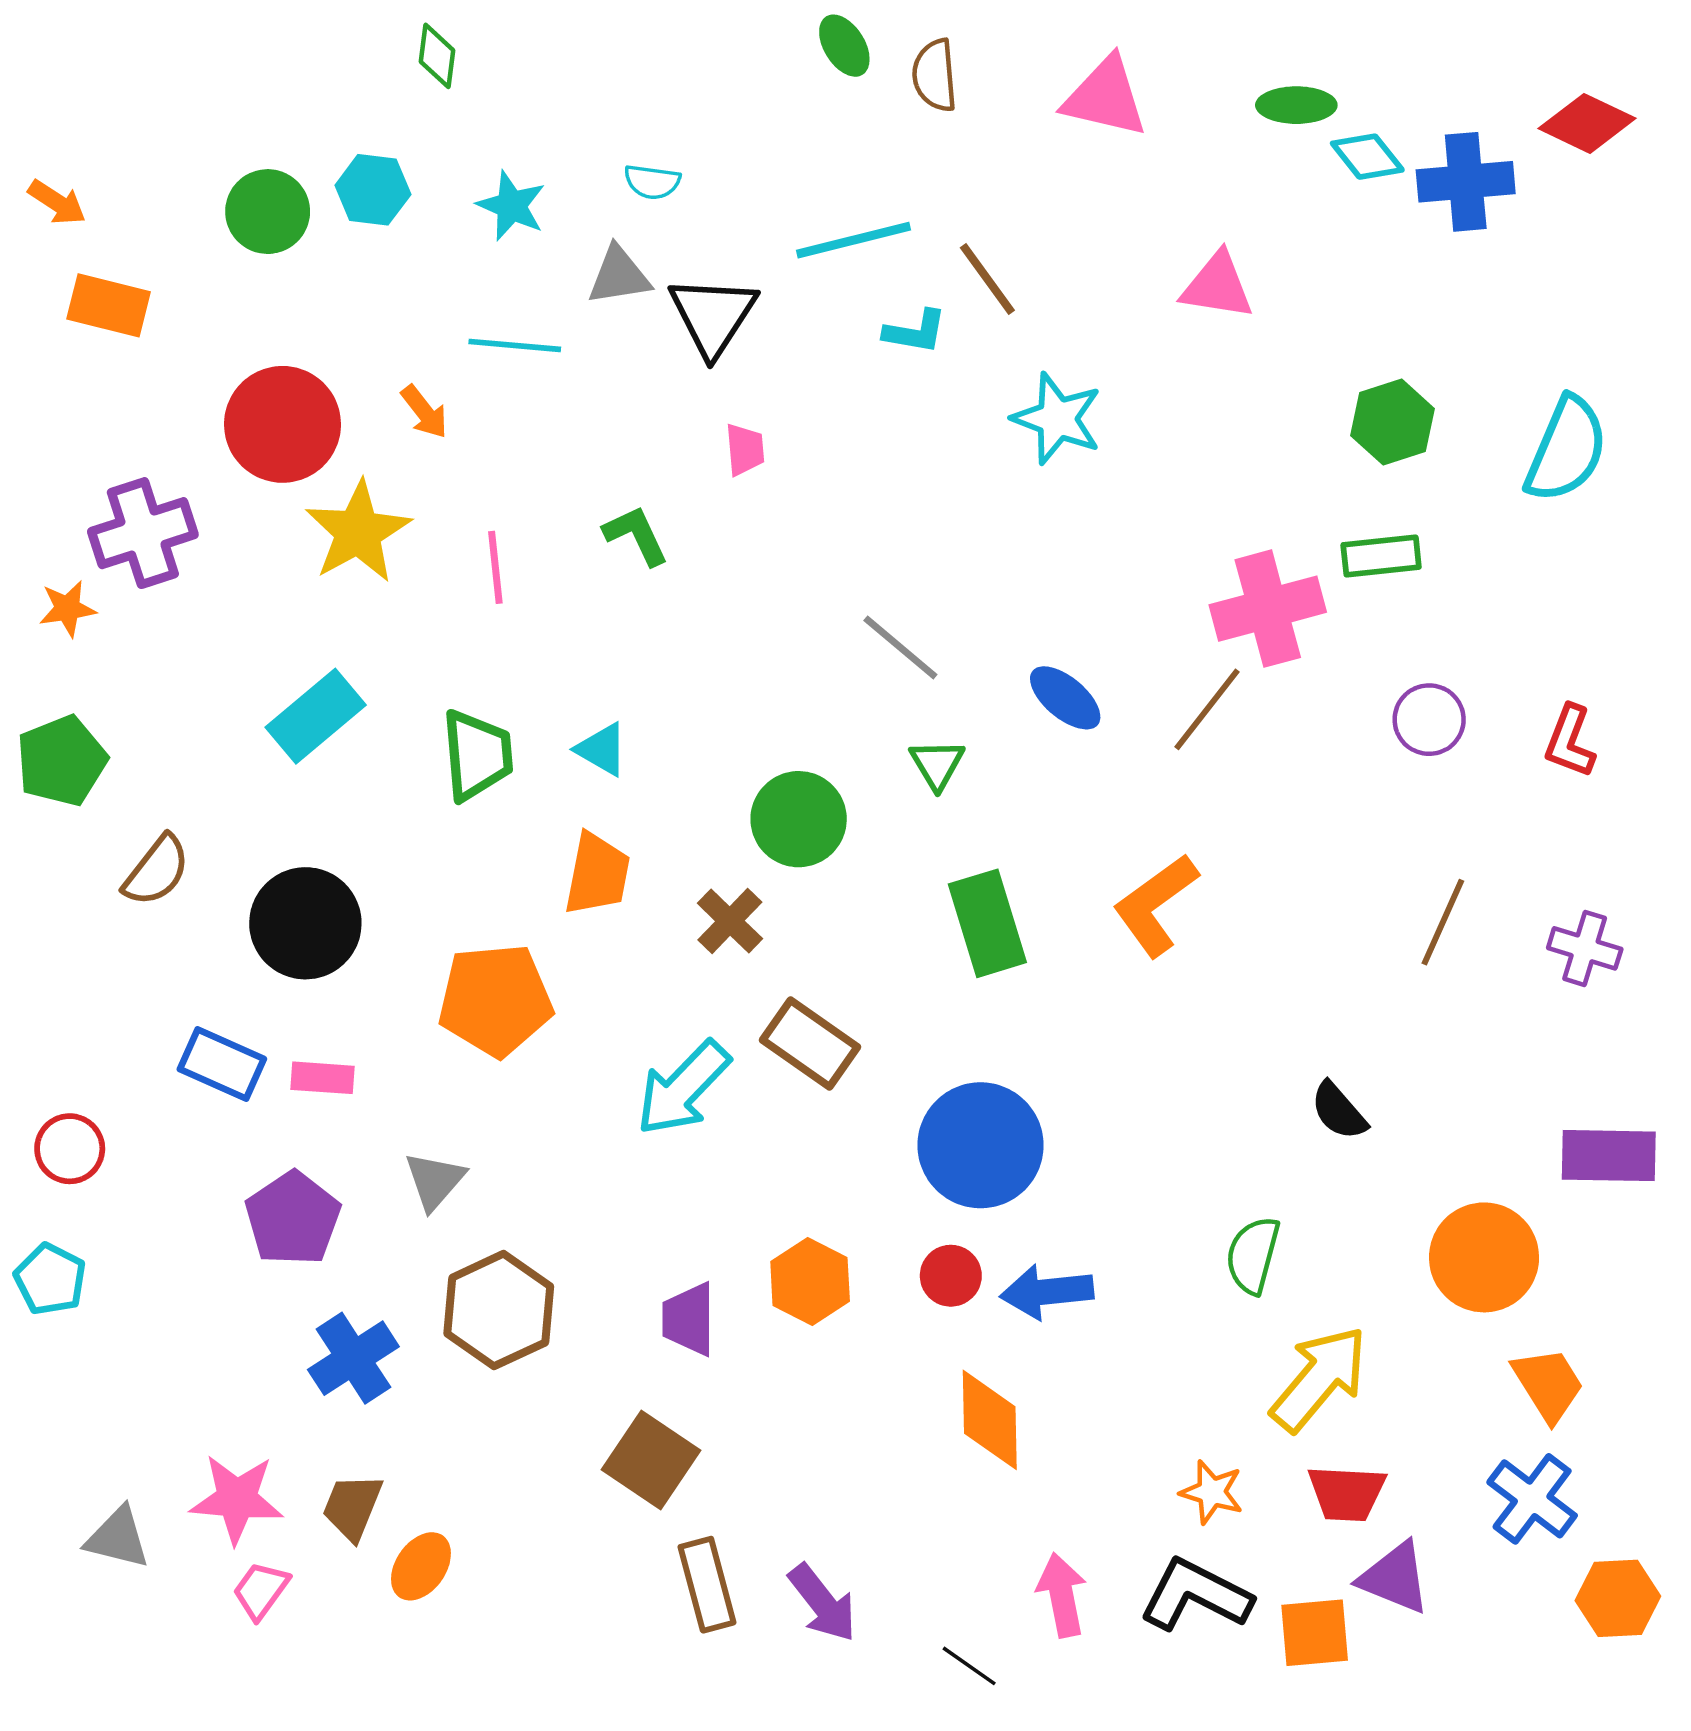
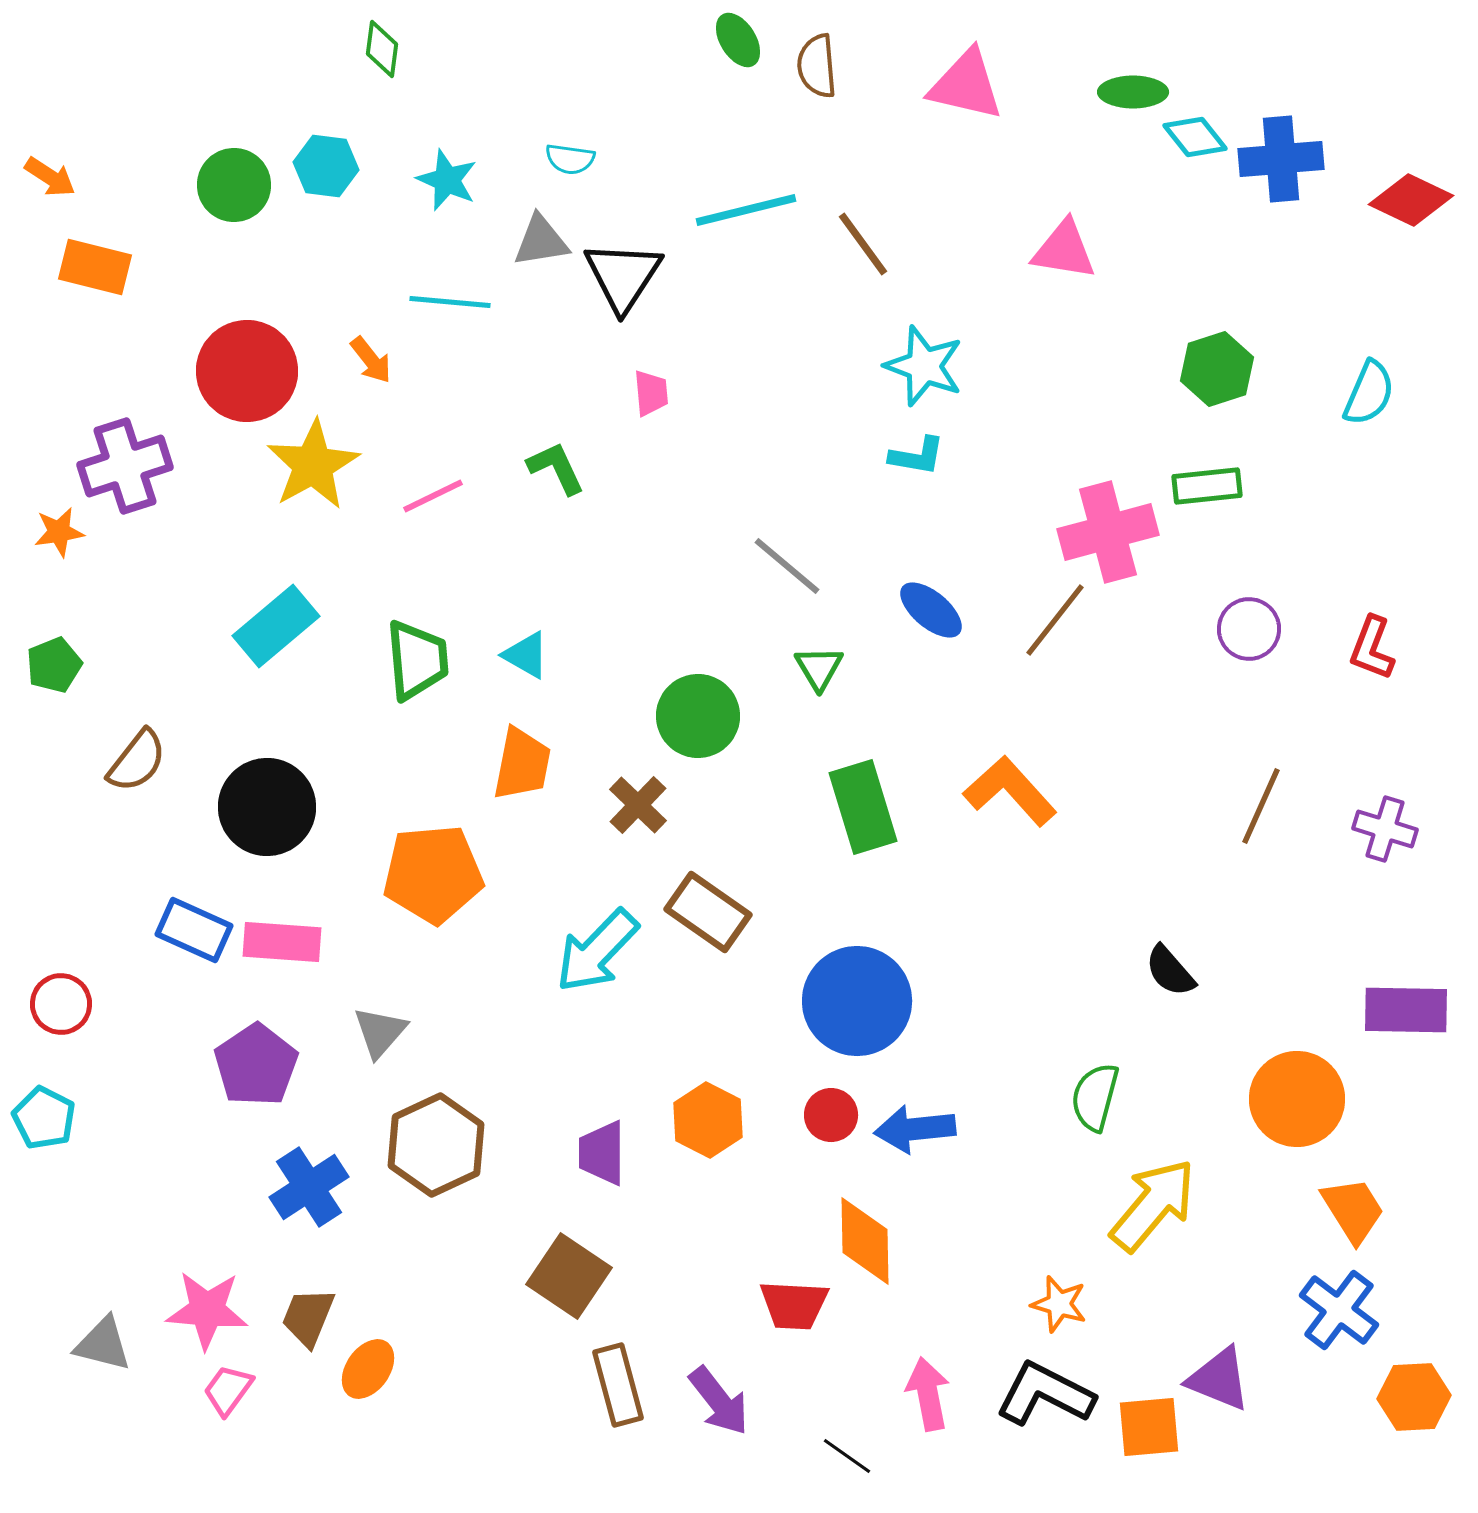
red diamond: (1587, 123) -> (1411, 200), moved
cyan L-shape: (915, 332) -> (917, 456), moved
cyan semicircle: (1566, 450) -> (1369, 393), size x0.7
pink line: (495, 567) -> (433, 496), turned 70
green pentagon: (62, 761) -> (54, 665), size x0.7
orange L-shape: (1156, 905) -> (1010, 791), turned 84
pink rectangle: (323, 1078) -> (282, 942), size x1.4
red trapezoid: (1347, 1493) -> (794, 1305), moved

